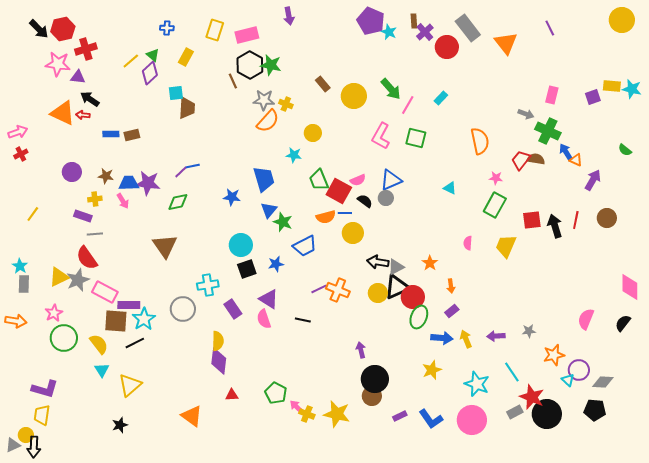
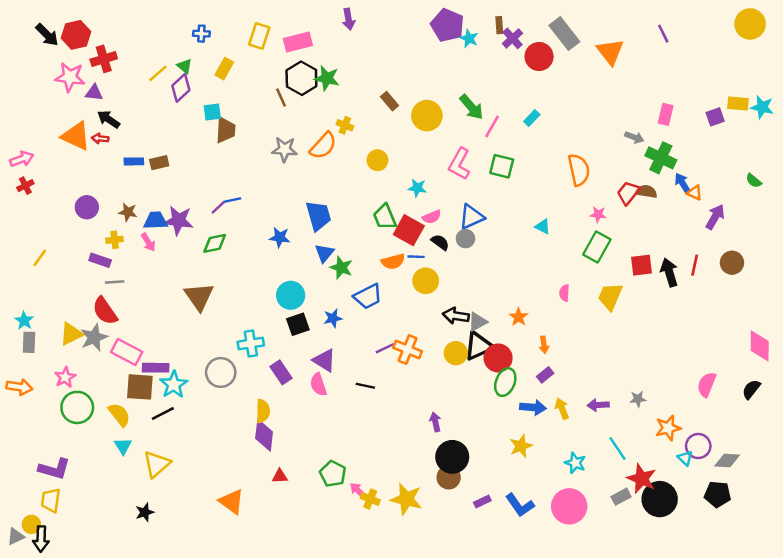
gray star: (264, 100) -> (285, 149), moved
cyan star: (294, 155) -> (417, 188), moved
cyan star: (477, 384) -> (575, 463), size x0.7

